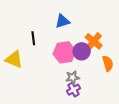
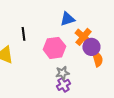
blue triangle: (62, 21) -> (67, 19), moved
purple circle: (82, 51) -> (91, 47), moved

